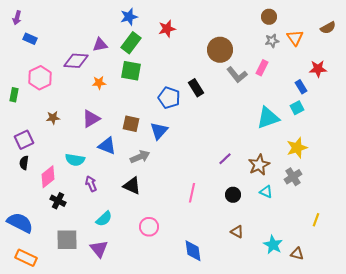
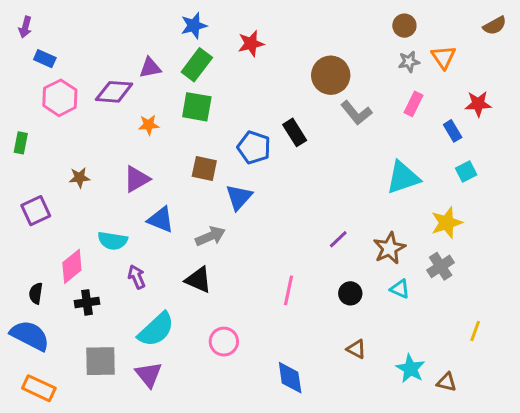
brown semicircle: (328, 28) -> (495, 26), moved
pink rectangle: (262, 68) -> (413, 104), moved
pink hexagon: (40, 78) -> (60, 98), moved
cyan square: (297, 108) -> (466, 172), moved
brown square: (131, 124) -> (204, 169), moved
black semicircle: (24, 163) -> (36, 293), moved
black cross: (58, 201) -> (87, 302), turned -35
cyan semicircle: (104, 219) -> (156, 330), size x1.5

